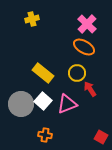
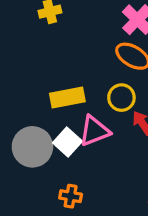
yellow rectangle: (43, 73) -> (67, 98), turned -50
pink triangle: (67, 104) -> (94, 131), moved

